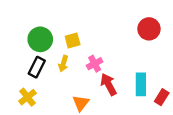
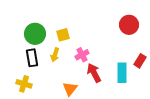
black rectangle: (37, 67) -> (32, 58), turned -36
yellow cross: (27, 97) -> (24, 84), turned -35
red rectangle: (162, 97) -> (140, 61), moved

